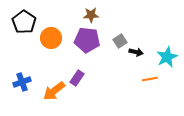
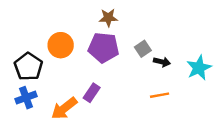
black pentagon: (24, 22) -> (28, 67), moved
orange line: (150, 79) -> (160, 95), moved

